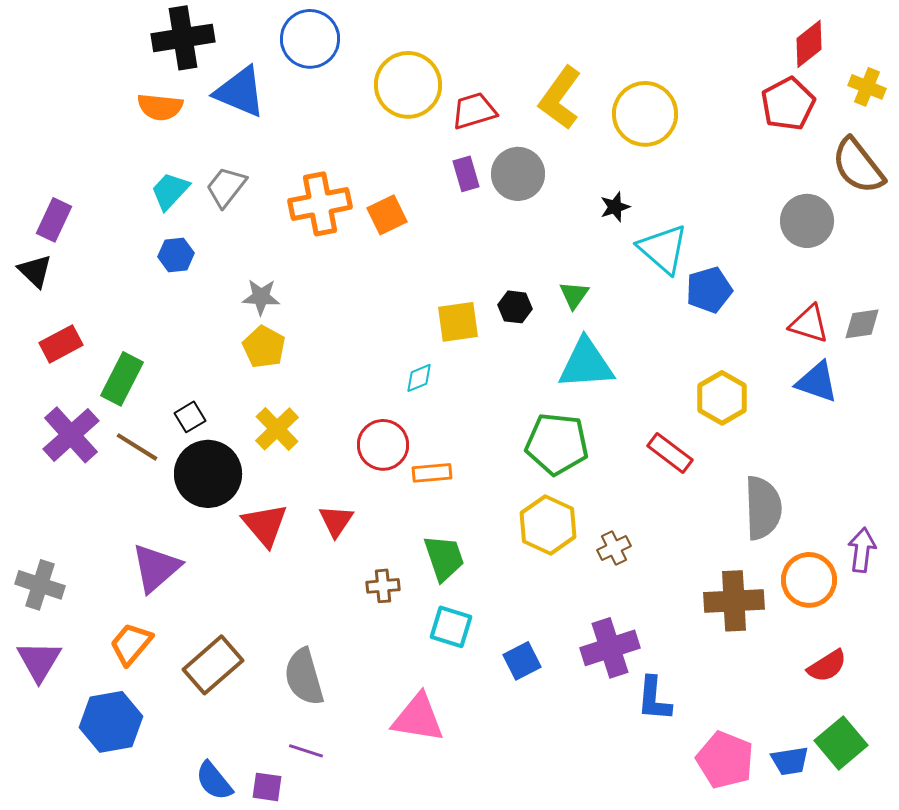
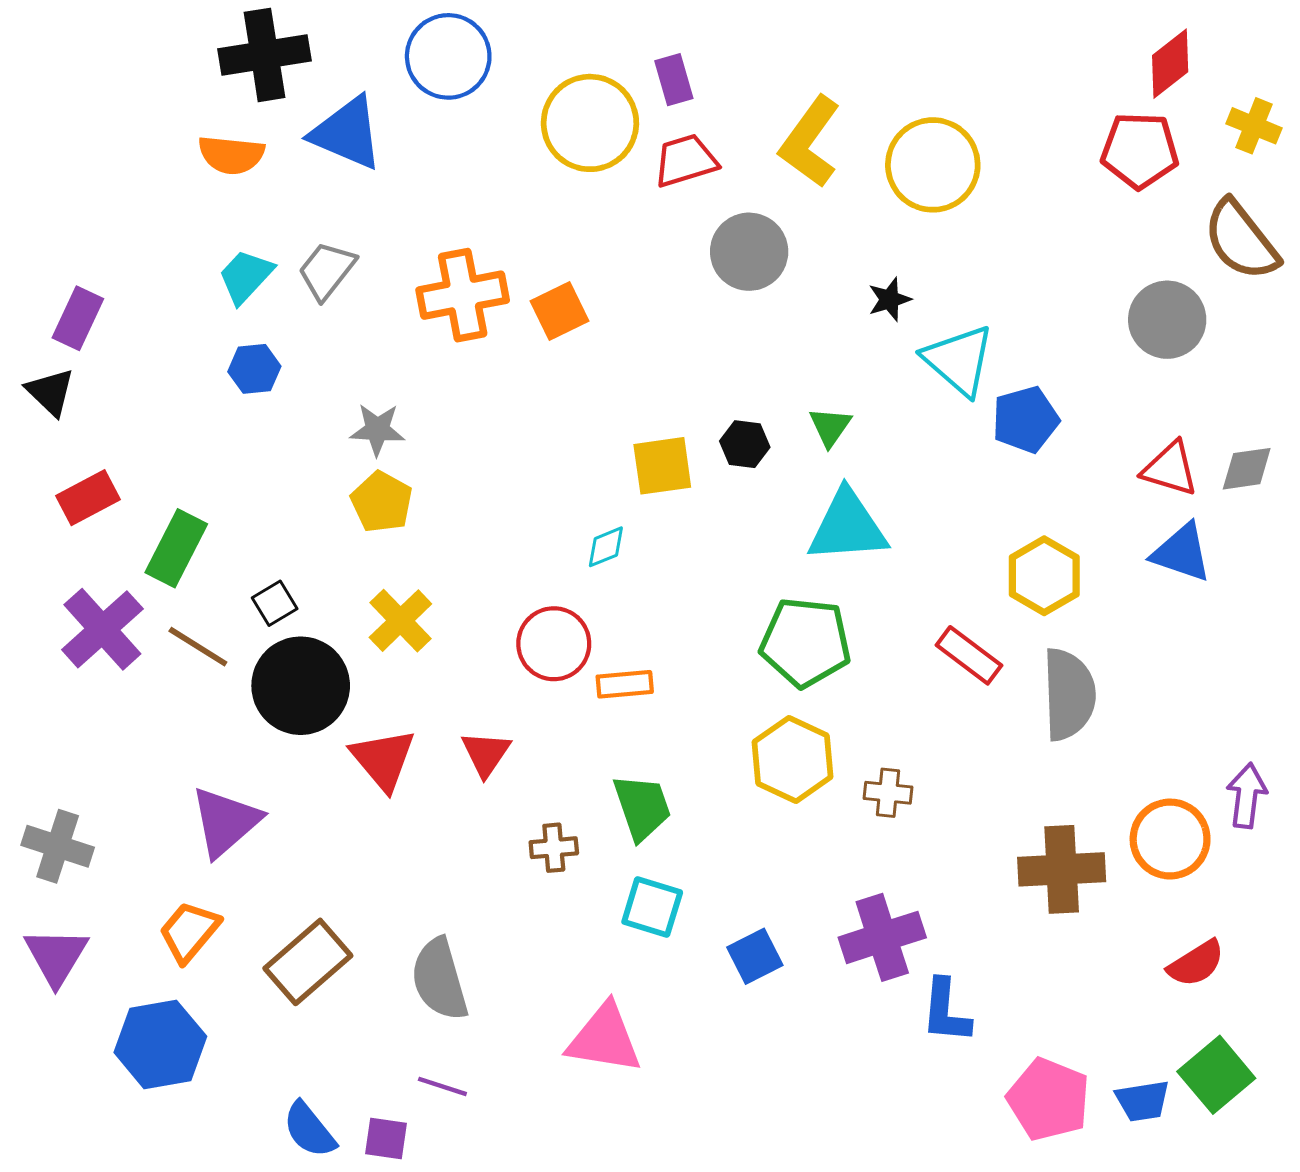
red pentagon: (788, 104) -> (1140, 150), turned 30
purple rectangle: (466, 174) -> (674, 80), moved
gray semicircle: (763, 508) -> (1069, 694), moved
brown cross: (614, 548) -> (888, 793), turned 32

